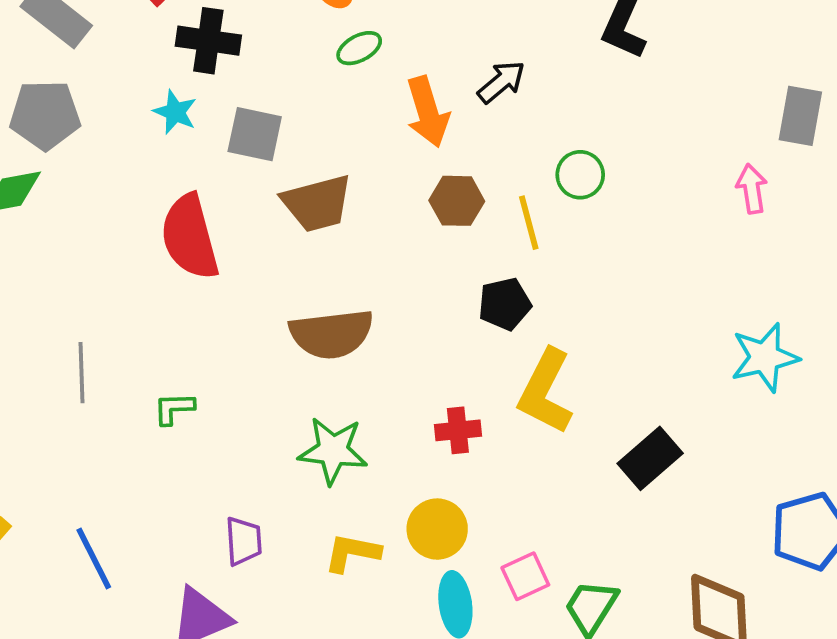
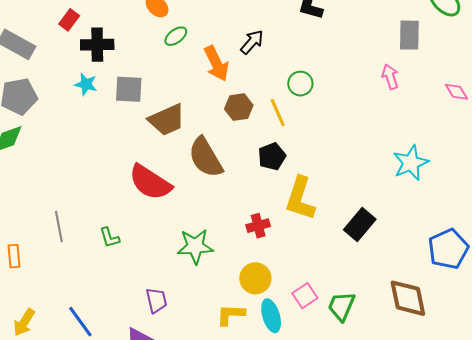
red semicircle: (190, 237) -> (150, 182), moved, turned -33
brown semicircle: (331, 334) -> (206, 157), moved, turned 75
green L-shape: (174, 408) -> (109, 238), turned -95
yellow L-shape: (352, 553) -> (231, 315), moved

